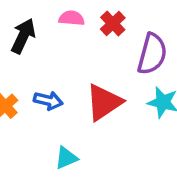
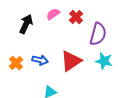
pink semicircle: (72, 18) -> (53, 14), turned -40

